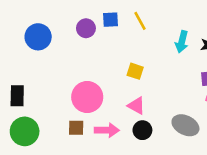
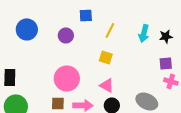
yellow line: (140, 21) -> (110, 30), moved, turned 56
purple circle: (86, 28) -> (66, 35), moved

